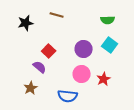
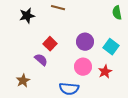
green semicircle: (108, 20) -> (117, 13), moved, turned 80
cyan square: (110, 45) -> (111, 47), moved
brown star: (31, 88) -> (23, 81), moved

